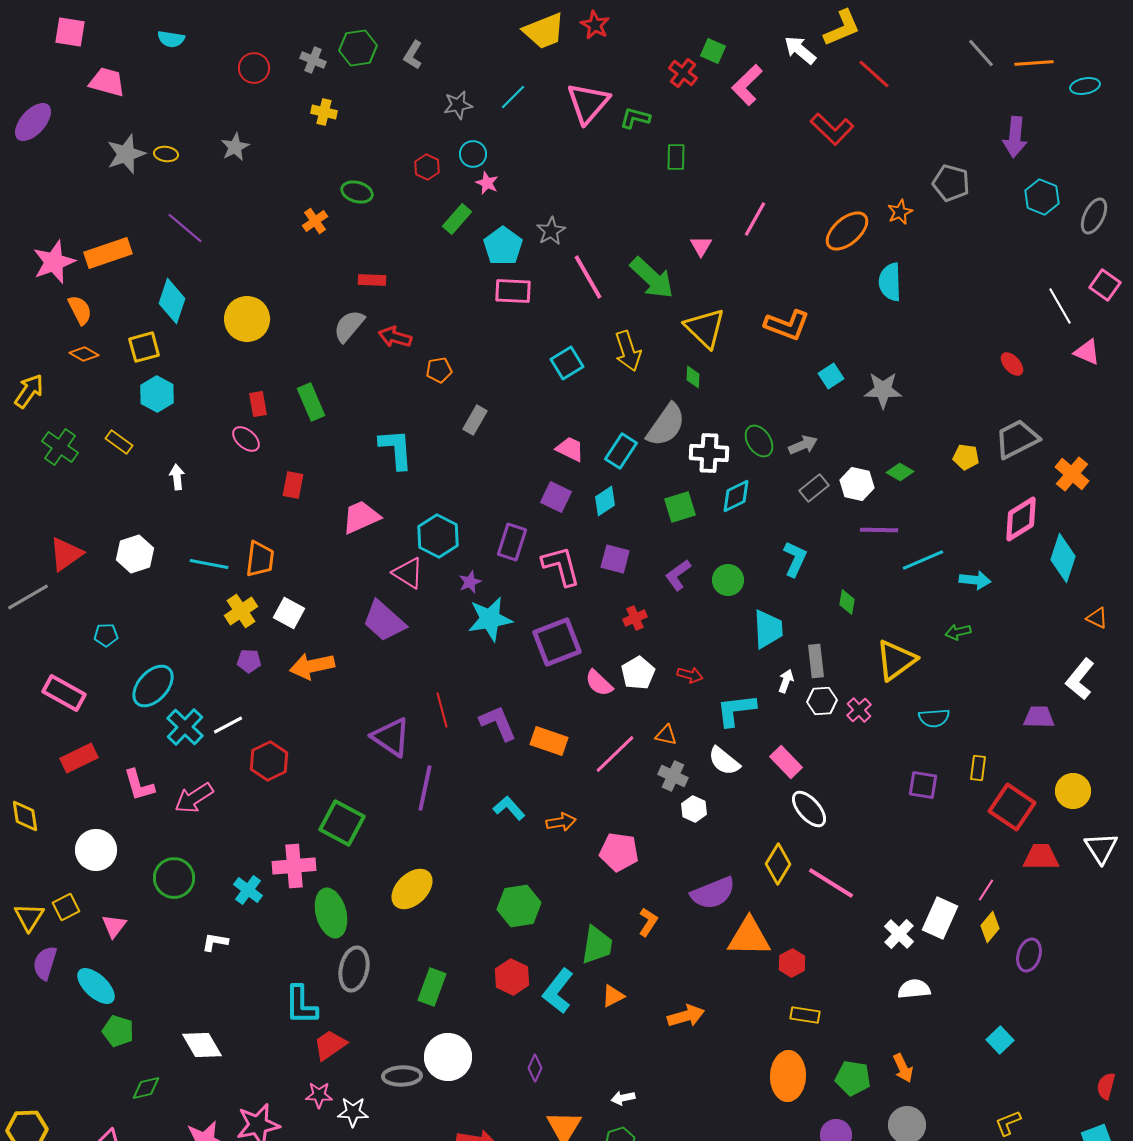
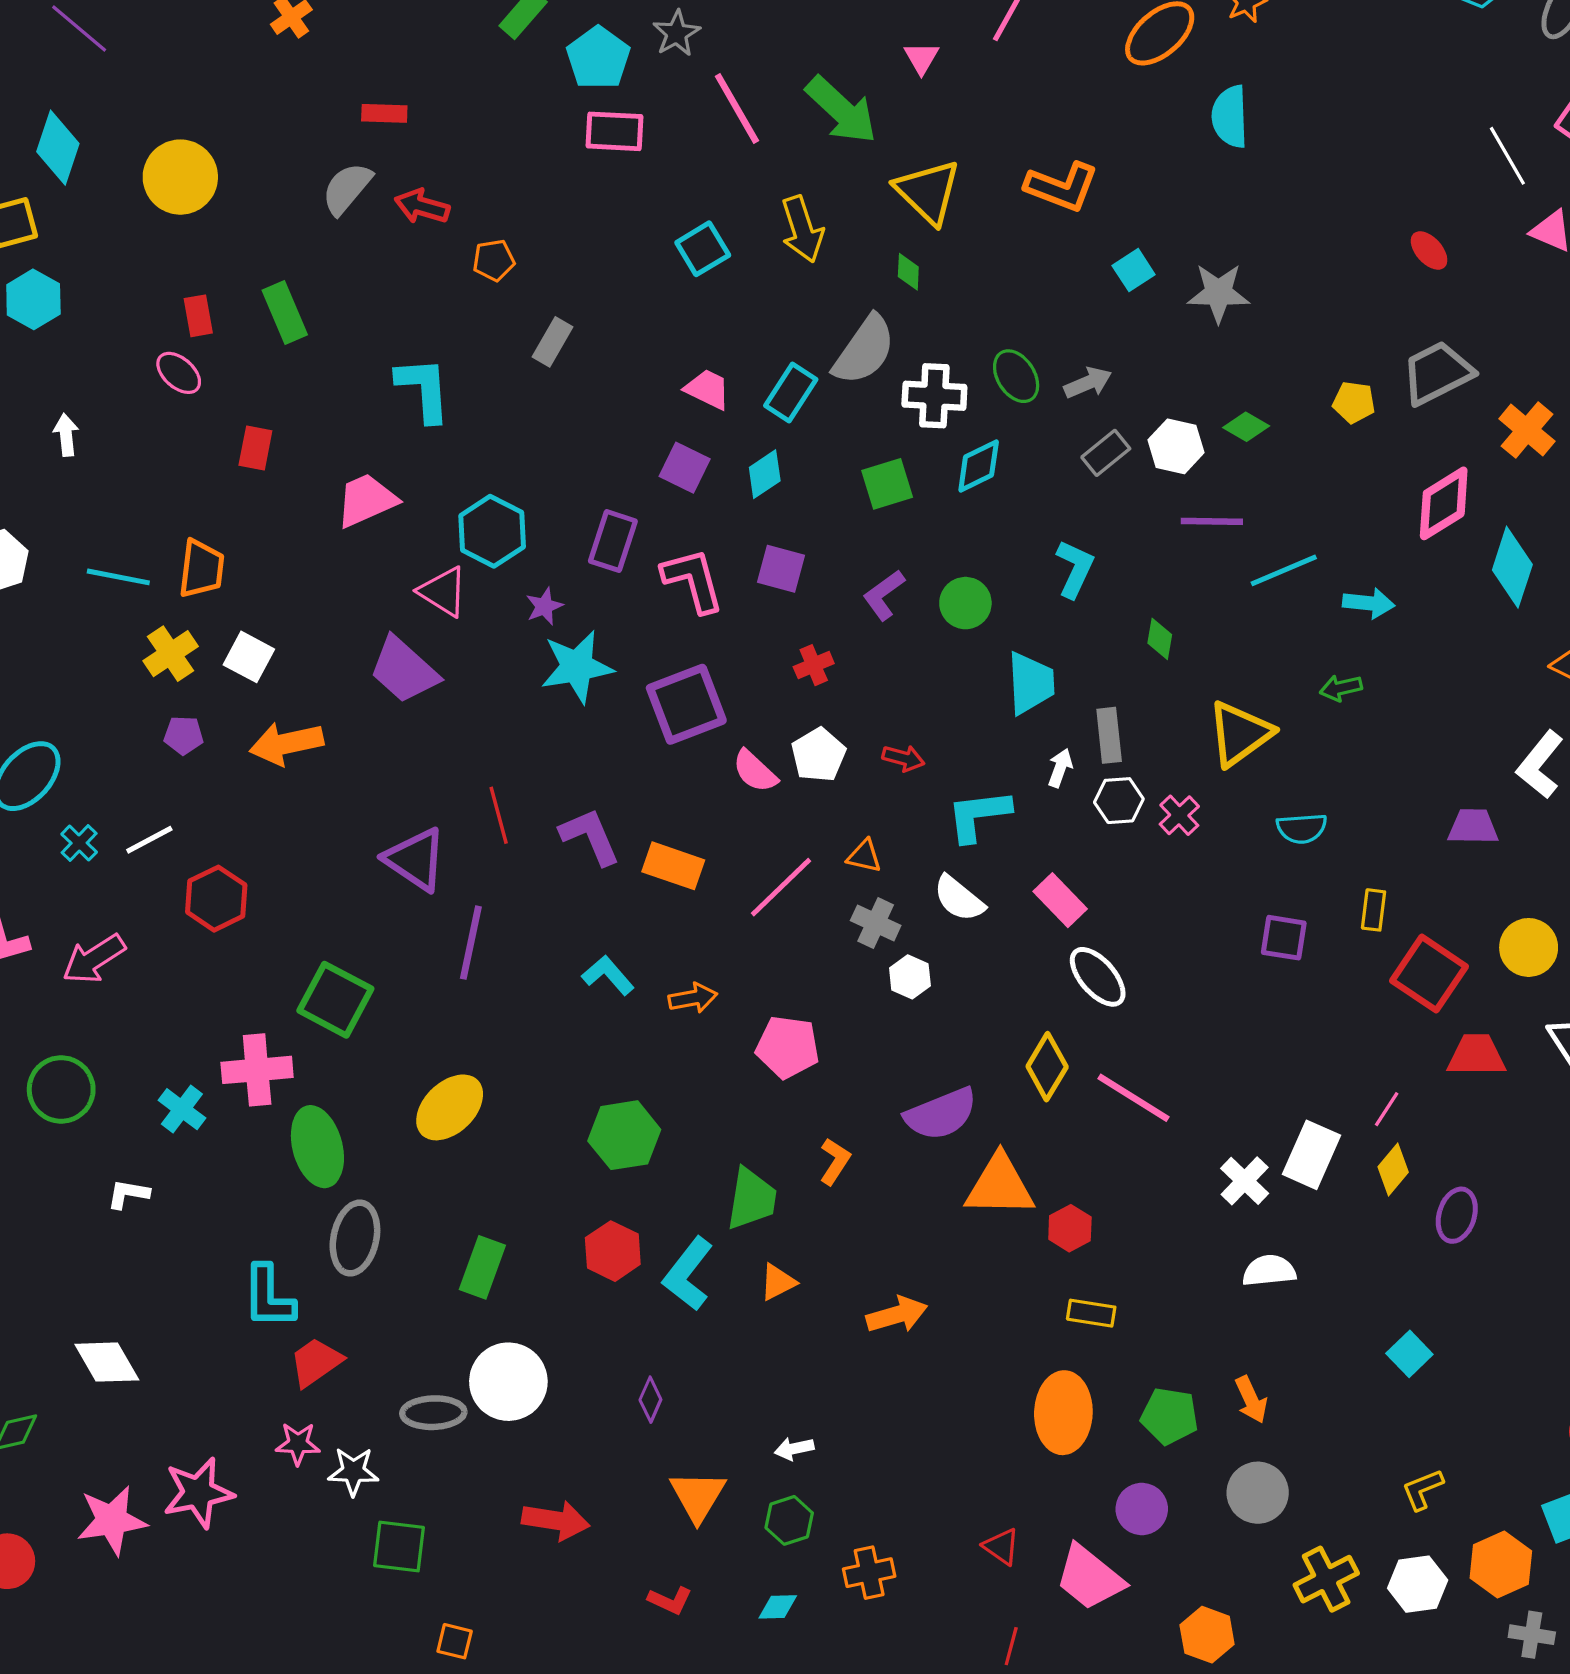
cyan cross: (185, 727) -> (79, 843), size x0.6

